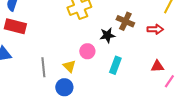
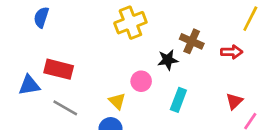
red rectangle: (15, 26) -> (59, 69), moved
red triangle: (157, 66) -> (234, 101), turned -40
gray line: (43, 67) -> (65, 108), moved, turned -54

